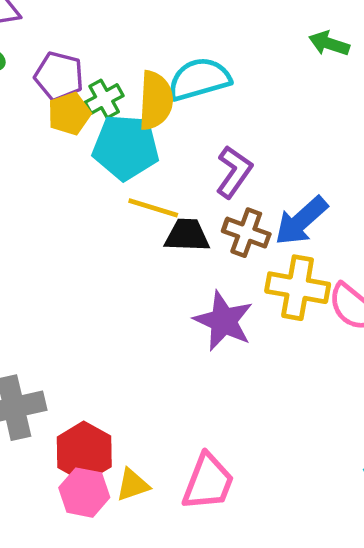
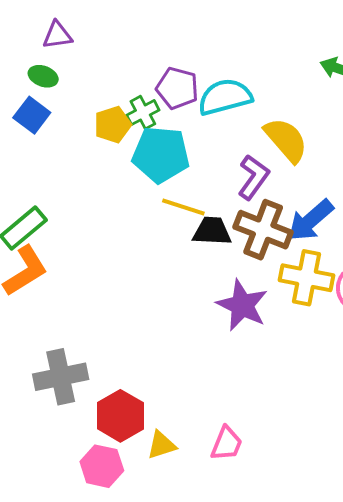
purple pentagon: (59, 76) -> (177, 88), moved
yellow semicircle: (156, 100) -> (286, 140), moved, turned -45
brown cross: (246, 233) -> (263, 230), size x1.4
pink trapezoid: (208, 482) -> (227, 444), size x0.7
pink hexagon: (84, 493) -> (102, 466), moved

